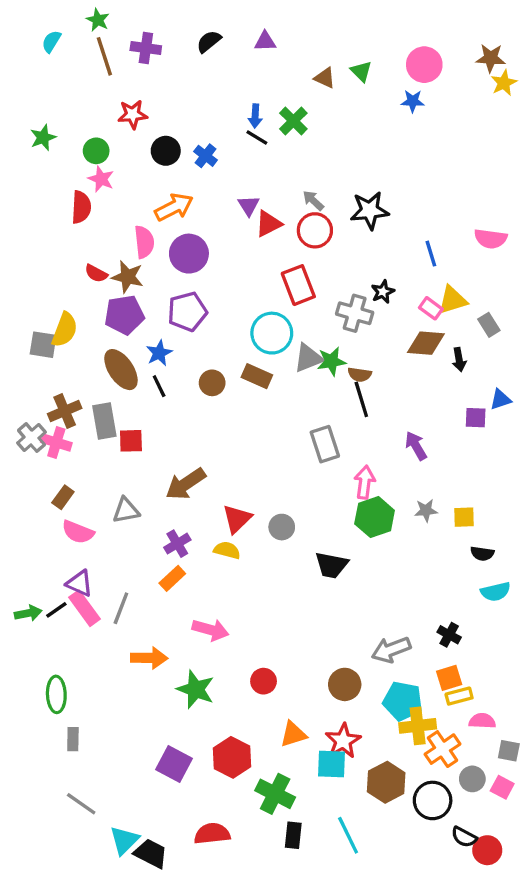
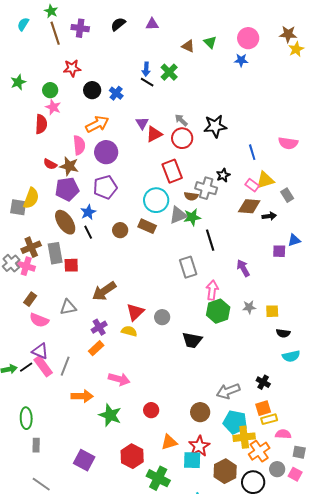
black arrow: (459, 360) -> (269, 216), turned -88
brown semicircle: (360, 375) -> (191, 196), moved
purple square: (174, 764) -> (84, 460), moved

